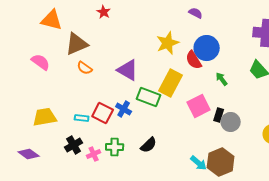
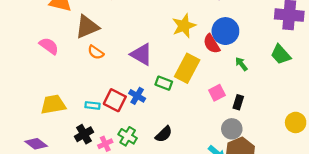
green rectangle: (149, 97) -> (164, 83), size x0.7
pink square: (199, 106) -> (217, 93), size x0.7
gray circle: (231, 122) -> (232, 129), moved
green cross: (115, 147) -> (128, 136), turned 30

